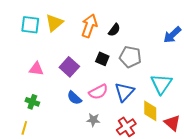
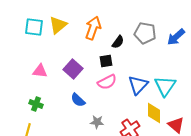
black semicircle: (114, 30) -> (118, 42), moved
gray pentagon: (130, 57) -> (145, 33), moved
black square: (102, 59) -> (106, 61), turned -32
pink semicircle: (98, 92) -> (107, 82), moved
blue triangle: (124, 92) -> (138, 85), moved

